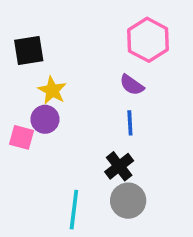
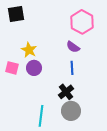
black square: (29, 51) -> (16, 14), moved
purple circle: (45, 119) -> (34, 68), moved
pink square: (22, 137) -> (12, 68), moved

